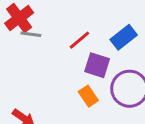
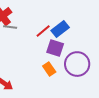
blue rectangle: (124, 37) -> (60, 29), moved

